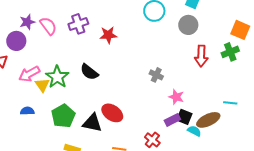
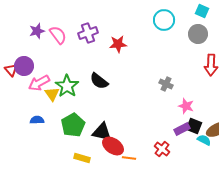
purple circle: (16, 41) -> (24, 66), moved
red ellipse: (112, 113) -> (113, 146), moved

